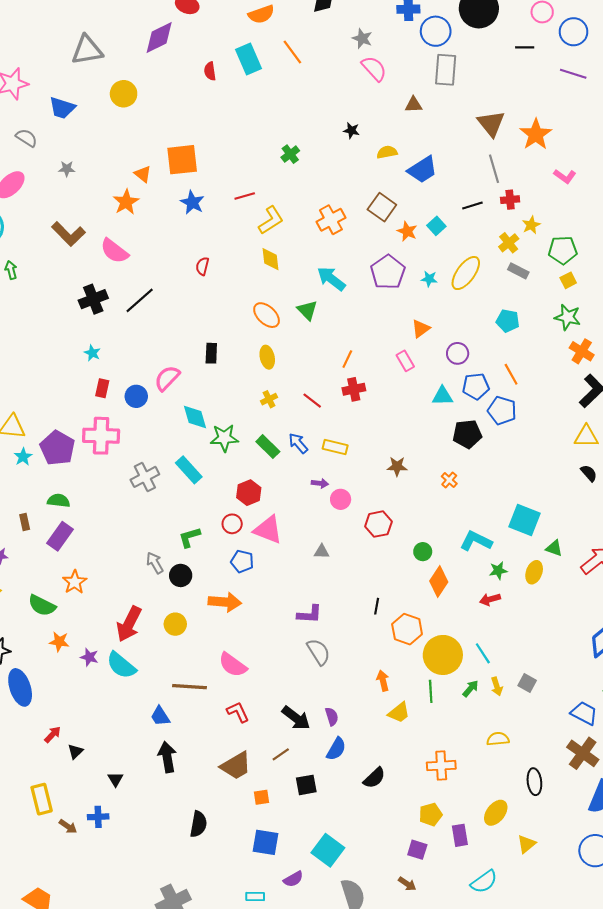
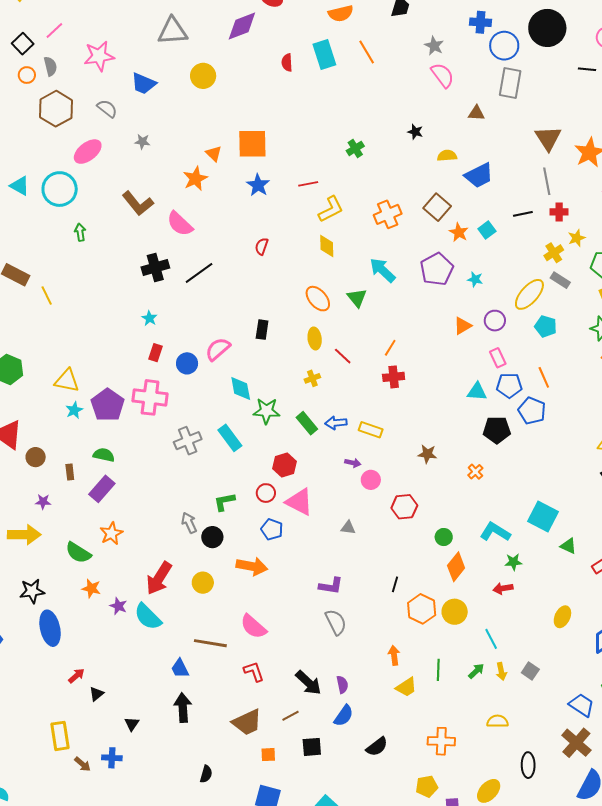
yellow ellipse: (466, 273) -> (529, 294), moved
purple circle: (458, 353) -> (495, 321), moved
pink rectangle: (405, 361) -> (498, 358), moved
red line: (312, 401) -> (343, 356), moved
blue arrow: (298, 443) -> (336, 423), turned -60
yellow ellipse: (534, 572) -> (562, 617), moved
yellow circle: (443, 655) -> (455, 612), moved, size x0.7
black semicircle: (198, 824) -> (206, 774), size x0.7

